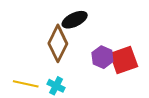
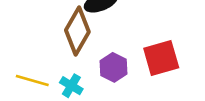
purple hexagon: (102, 57) -> (114, 67), moved

